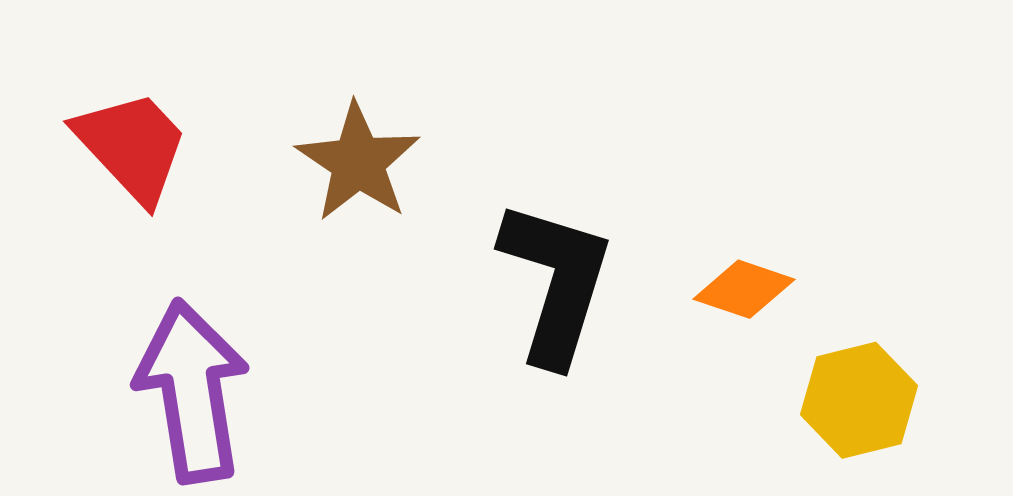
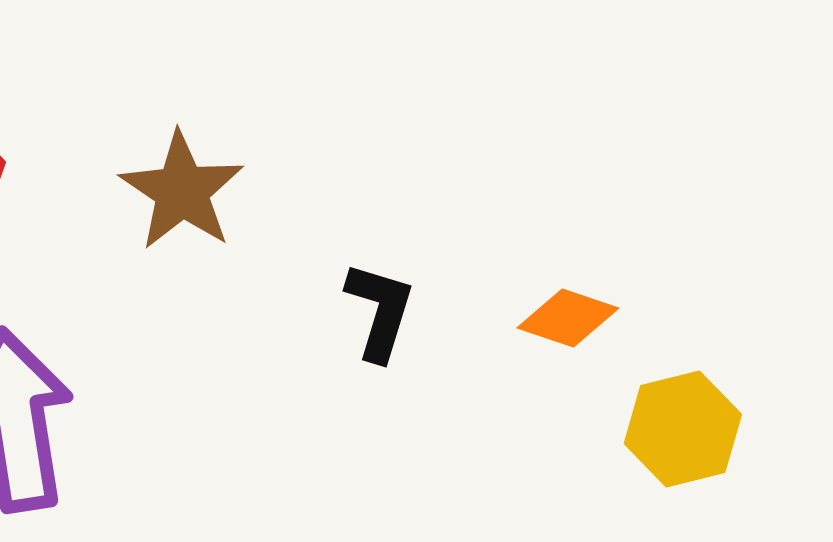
black L-shape: (556, 282) -> (380, 311), size x0.6

